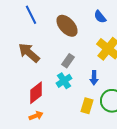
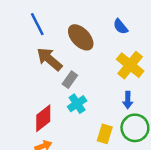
brown arrow: (29, 53) -> (49, 59), moved
gray rectangle: (68, 61) -> (70, 80), moved
blue arrow: (94, 78) -> (128, 100), moved

